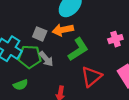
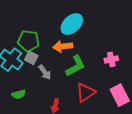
gray square: (40, 34) -> (31, 58), moved
green pentagon: (30, 57) -> (28, 41), moved

